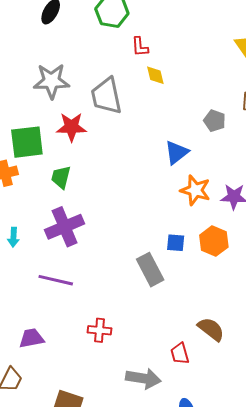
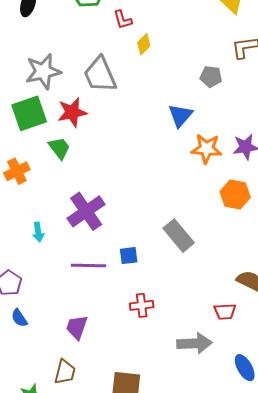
yellow diamond: (155, 75) -> (144, 44), turned 70
green square: (27, 142) -> (29, 113), moved
green trapezoid: (61, 177) -> (59, 148), moved, turned 140
blue square: (176, 243) -> (129, 256), moved
purple trapezoid: (32, 338) -> (77, 327), turned -48
red trapezoid: (180, 354) -> (225, 312), turned -65

